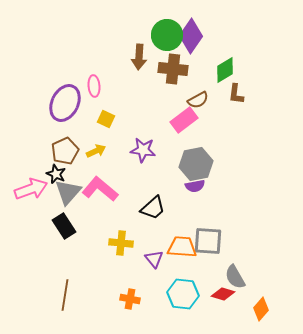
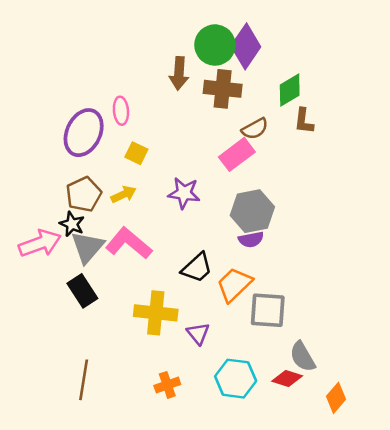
yellow cross: (121, 243) -> (156, 313), size x1.4
orange trapezoid: (182, 247) -> (234, 285), moved, turned -48
orange cross: (130, 299) -> (167, 385), turned -30

